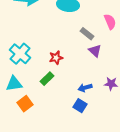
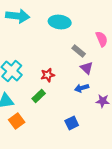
blue arrow: (85, 88) -> (82, 88), moved
blue square: (80, 106) -> (72, 123), turned 32

